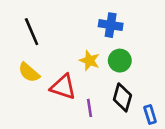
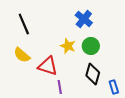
blue cross: (111, 25) -> (84, 19), turned 30
purple line: (90, 108) -> (60, 87), moved

